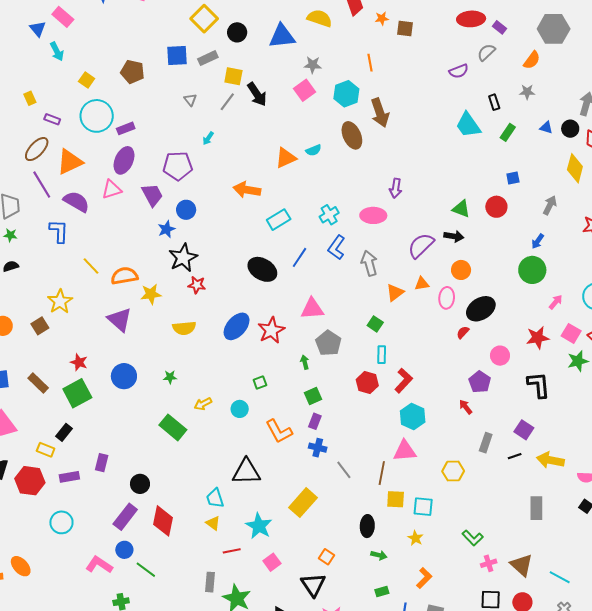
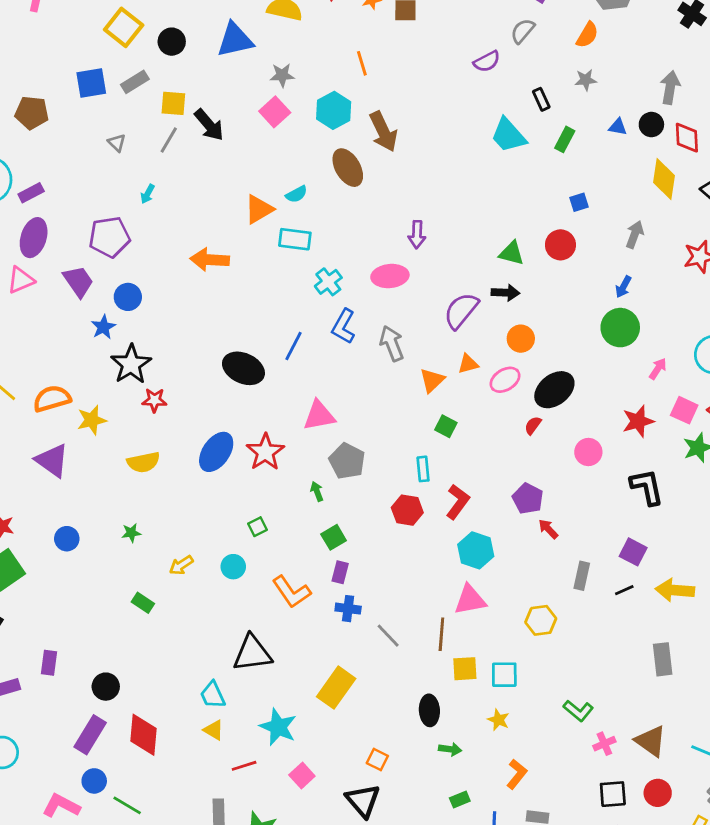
cyan rectangle: (279, 220) -> (295, 239), moved, turned 45
pink ellipse: (447, 298) -> (505, 380), turned 60
green square: (375, 324) -> (446, 426), moved
blue circle: (124, 376) -> (67, 539), size x0.7
purple pentagon: (480, 382) -> (528, 499), moved
green rectangle: (173, 427) -> (143, 603), size x0.6

